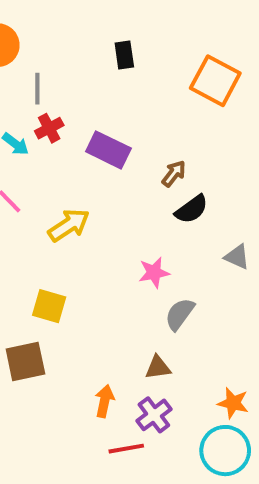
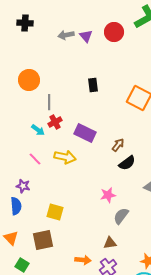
yellow arrow: (69, 225) -> (65, 157), moved, turned 45
orange arrow: (105, 401) -> (83, 260), turned 84

